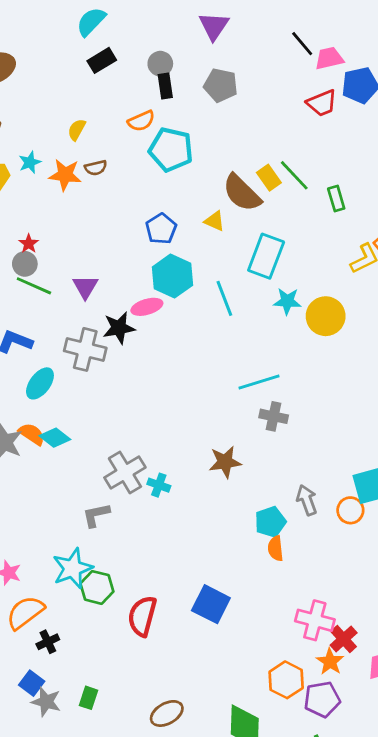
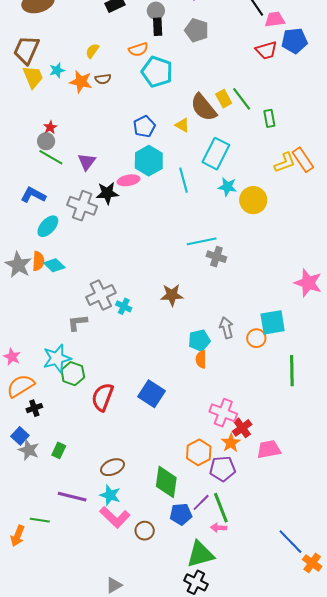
gray cross: (274, 416) -> (216, 257), moved
orange semicircle: (32, 434) -> (38, 261), turned 54

